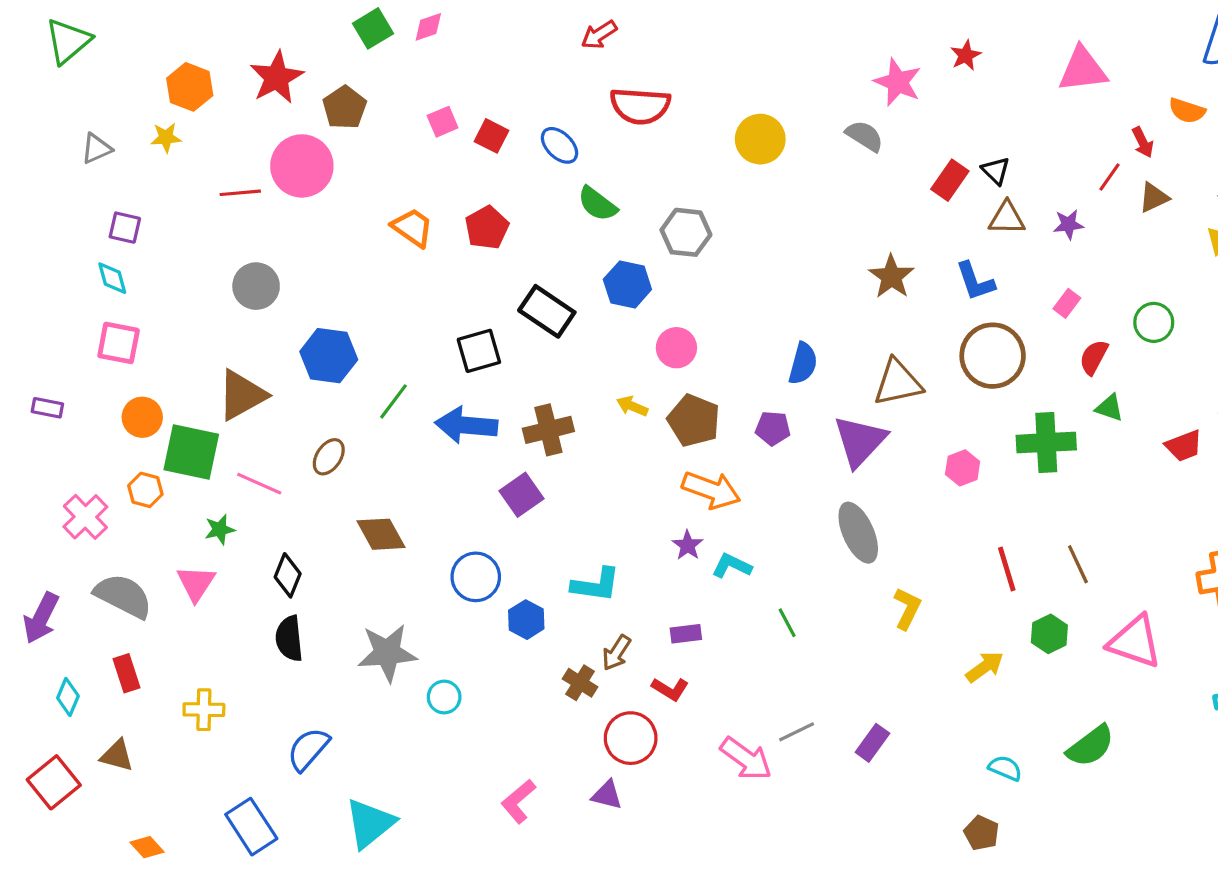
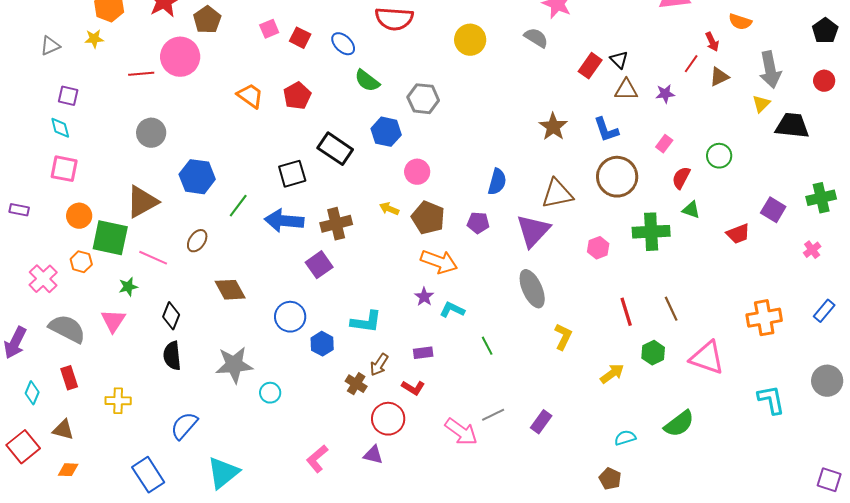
cyan semicircle: (1005, 768) -> (625, 438), turned -40
orange diamond: (147, 847) -> (68, 470), moved, turned -45

